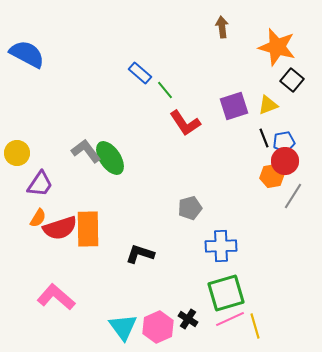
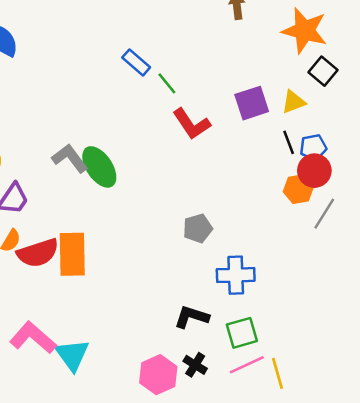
black L-shape: (140, 254) -> (191, 317), moved
green square: (226, 293) -> (242, 333), size x0.7
cyan triangle: (123, 327) -> (72, 355), moved

